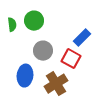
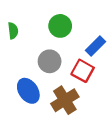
green circle: (34, 21) -> (60, 26), moved
blue ellipse: (25, 76) -> (28, 91), turned -40

